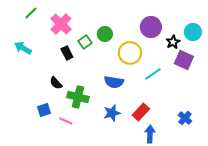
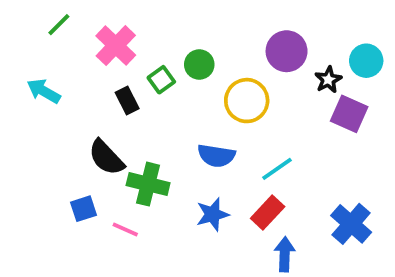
cyan line: (153, 74) -> (277, 169), moved
black semicircle: (56, 83) -> (106, 157), size x1.5
blue cross: (185, 118) -> (351, 224), size x1.5

